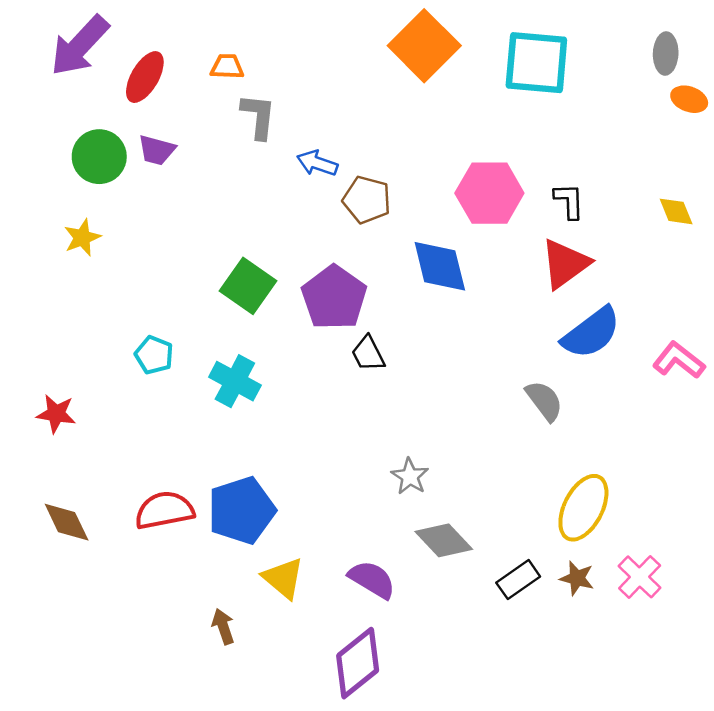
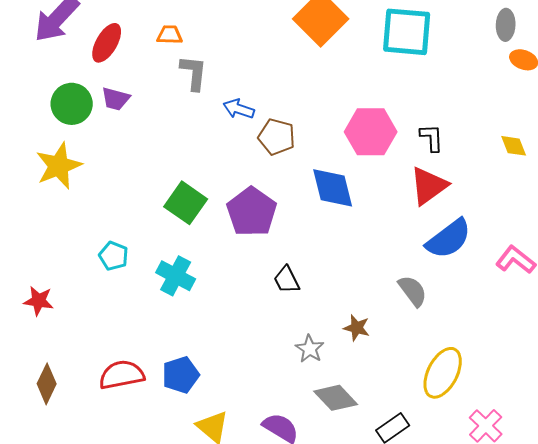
yellow star: (82, 238) -> (59, 166), size x1.6
black trapezoid: (368, 354) -> (287, 280), moved
blue pentagon: (241, 510) -> (181, 375), size x0.7
brown diamond: (67, 522) -> (47, 384), turned 51
brown star: (577, 578) -> (357, 328), moved

